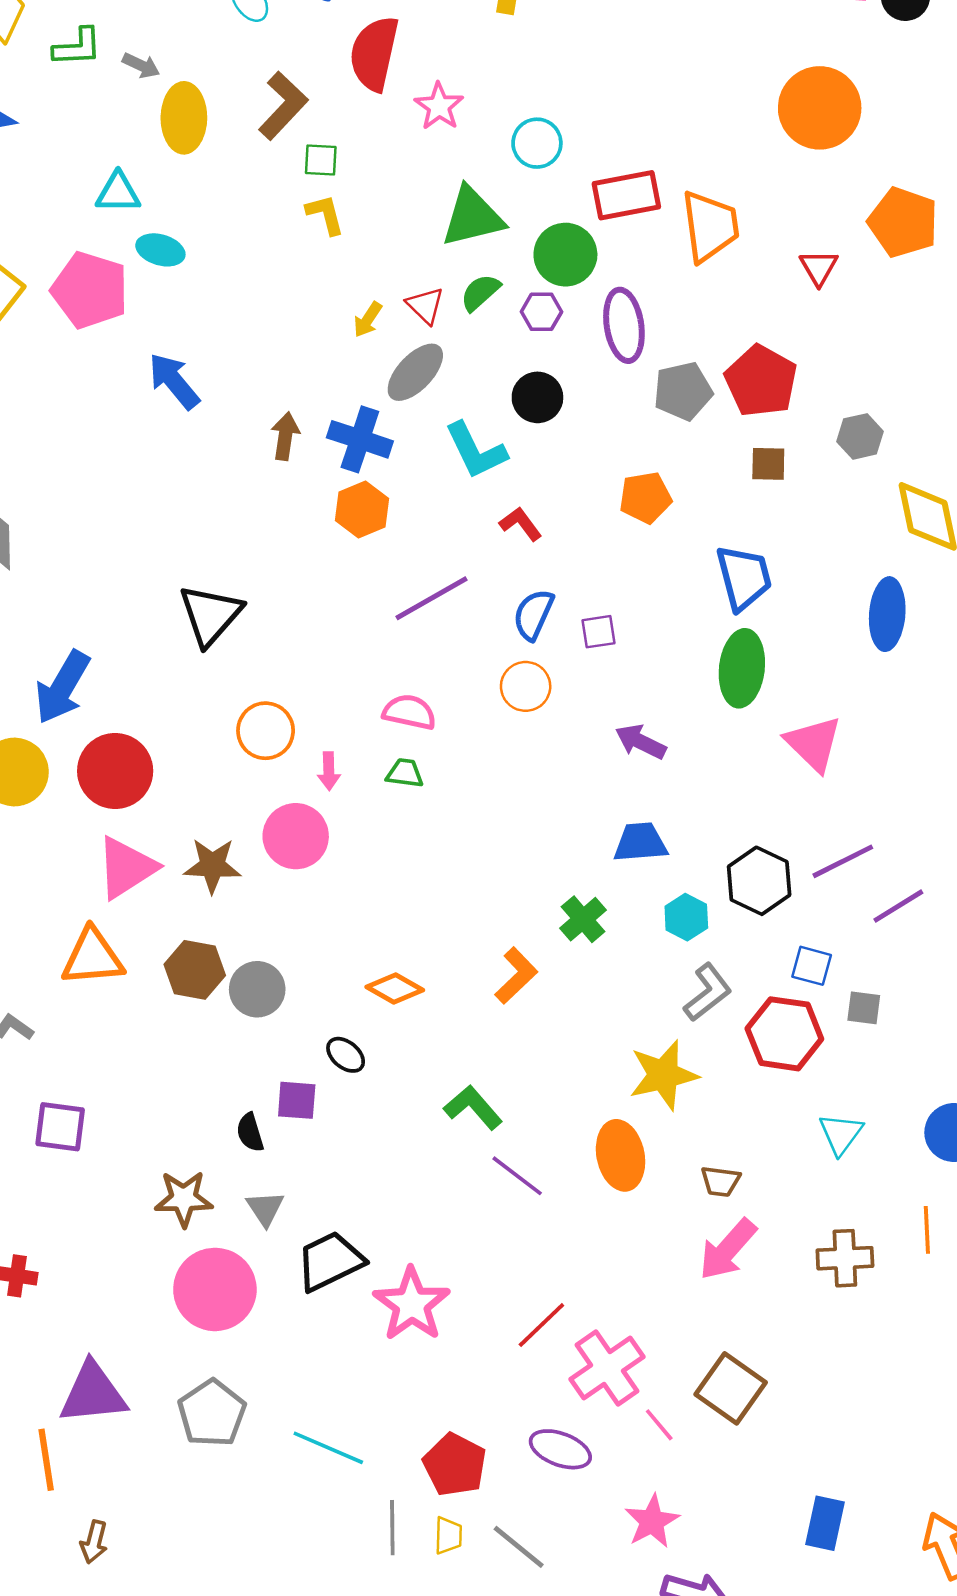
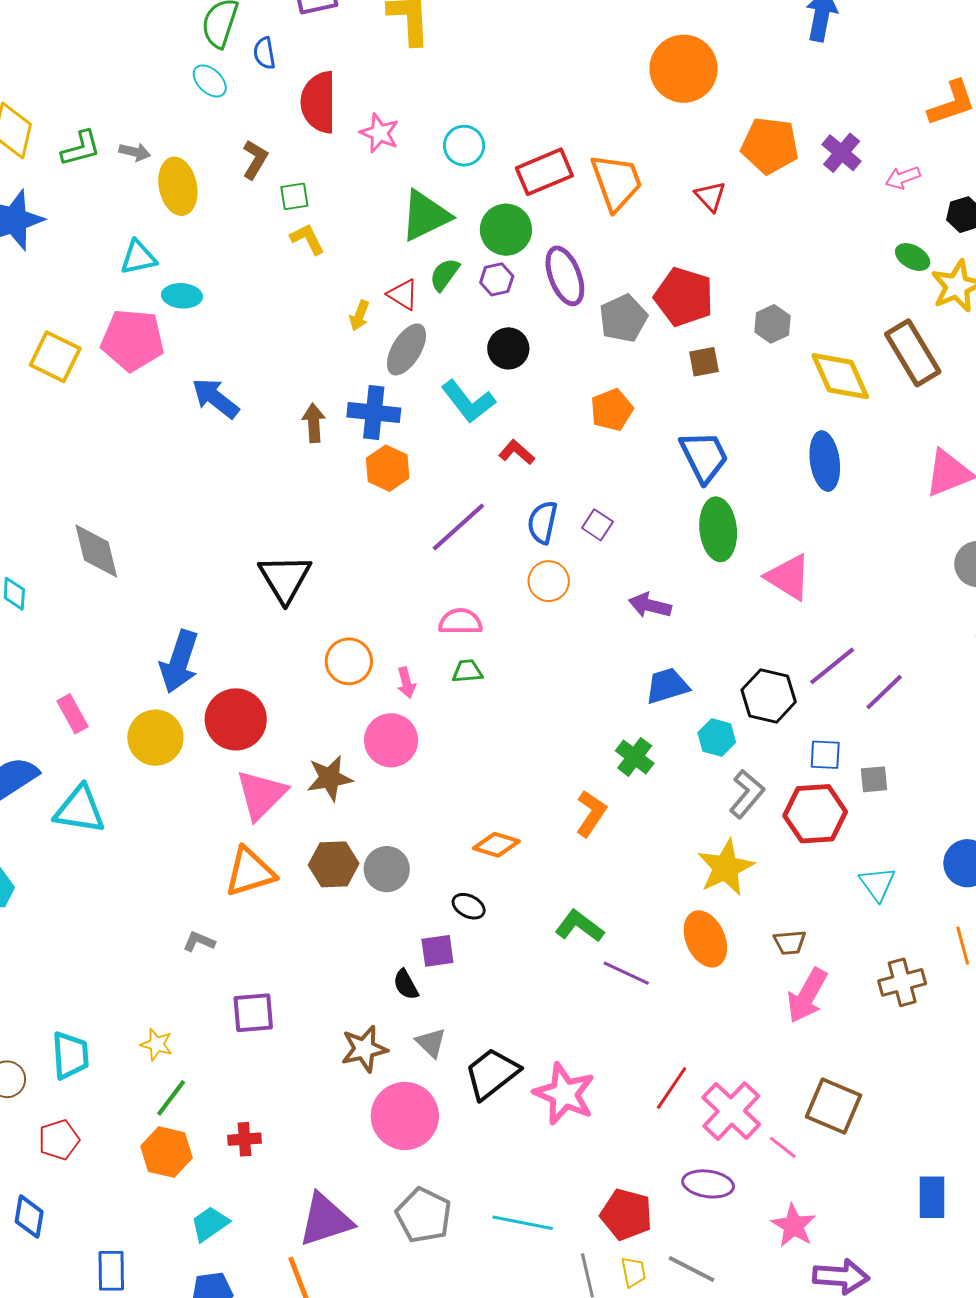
brown L-shape: (283, 106) -> (255, 159), size x0.7
purple square: (598, 632) -> (597, 525), turned -36

